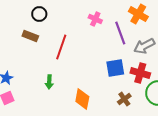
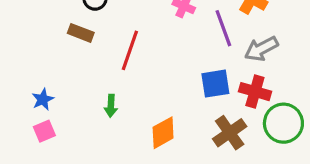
orange diamond: (82, 99) -> (163, 133), turned 50
brown cross: (124, 99) -> (230, 133), size x1.5

